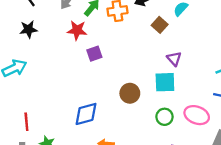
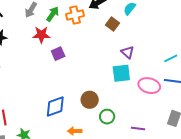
brown circle: (130, 93) -> (90, 100), moved
pink ellipse: (197, 115) -> (149, 86), moved
green circle: (164, 117) -> (107, 117), moved

